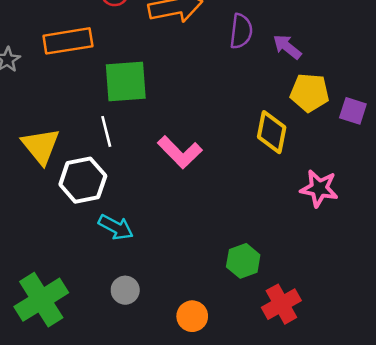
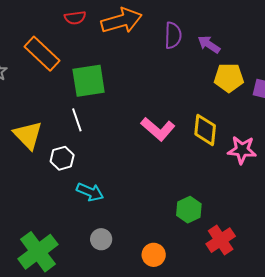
orange rectangle: (68, 41) -> (42, 54), turned 57
yellow diamond: (272, 132) -> (205, 130), moved
pink L-shape: (180, 152) -> (158, 129), moved
white hexagon: (83, 180) -> (62, 158), size x0.7

